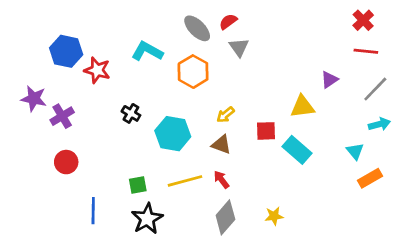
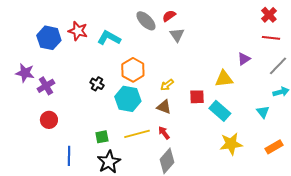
red star: (97, 70) -> (78, 31), moved
orange hexagon: (193, 72) -> (133, 70), moved
orange rectangle: (370, 178) -> (274, 147), moved
yellow star: (274, 216) -> (231, 144), moved, size x1.6

